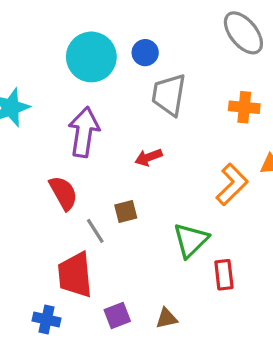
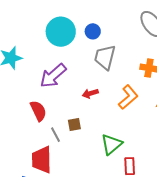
purple arrow: (84, 132) -> (53, 76), turned -144
orange L-shape: (232, 184) -> (128, 97), moved

